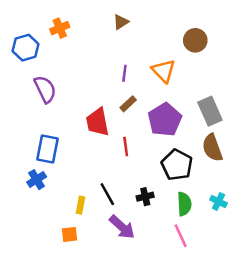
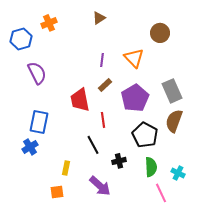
brown semicircle: (212, 148) -> (174, 121), turned 40
black line: (107, 194) -> (93, 145), moved
cyan cross: (218, 201) -> (178, 173), moved
pink line: (181, 236) -> (161, 193), moved

